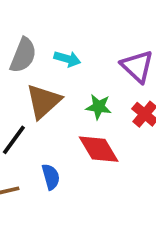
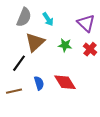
cyan arrow: (67, 59) -> (48, 19), turned 40
red diamond: (99, 149) -> (65, 82), moved

